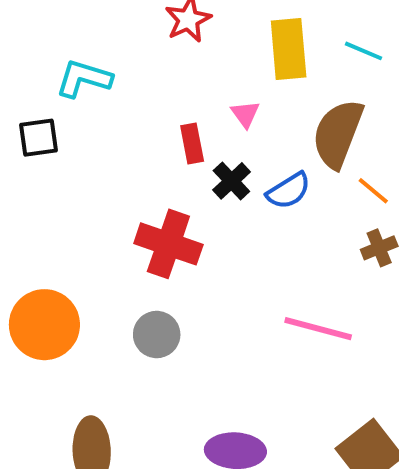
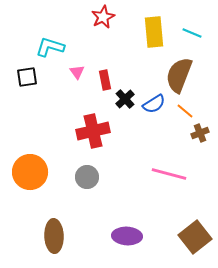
pink triangle: (245, 114) -> (77, 72), moved
orange line: (373, 191) -> (185, 111), moved
red cross: (168, 244) -> (93, 131), turned -32

